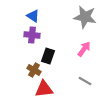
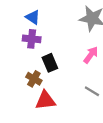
black rectangle: (48, 56) -> (50, 63), turned -42

